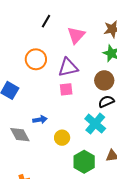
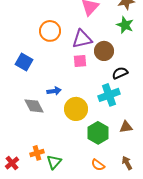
brown circle: (104, 80) -> (104, 51), moved
cyan cross: (95, 124) -> (109, 95), turned 30
yellow circle: (62, 138) -> (76, 109), size x1.5

